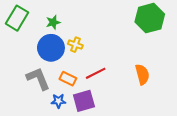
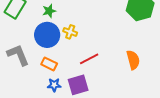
gray L-shape: (38, 79) -> (18, 55), moved
orange rectangle: (68, 79) -> (49, 64), moved

